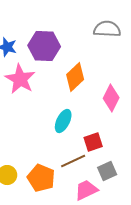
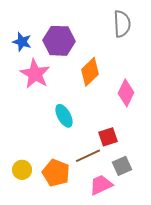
gray semicircle: (107, 29) -> (122, 24), turned 84
cyan ellipse: (63, 121) -> (64, 116), moved, turned -55

